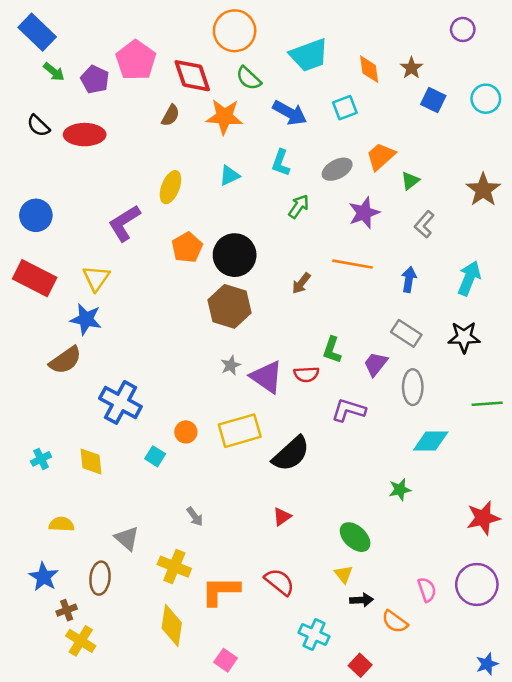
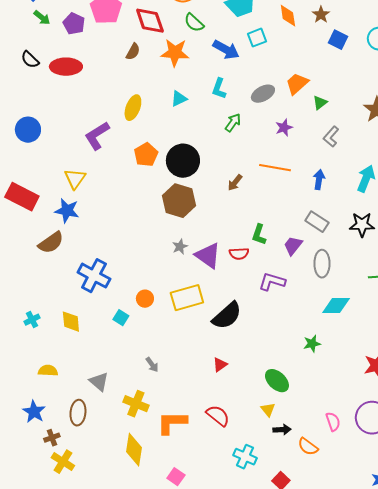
cyan square: (345, 108) -> (257, 38), moved
purple star: (364, 213) -> (284, 128), size x0.7
red rectangle: (35, 278) -> (22, 197), moved

